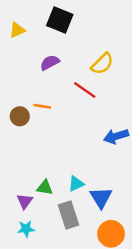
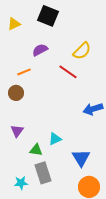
orange line: (42, 106) -> (24, 72), moved, turned -32
cyan triangle: (76, 184) -> (55, 139), moved
purple triangle: (25, 201) -> (17, 131), moved
gray rectangle: (69, 215) -> (43, 173), moved

